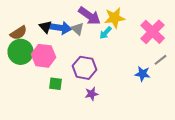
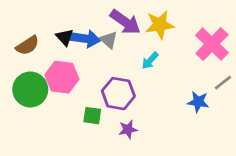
cyan arrow: (106, 33) -> (150, 61), moved
green circle: (21, 52) -> (30, 89), moved
green square: (56, 84) -> (92, 116), moved

